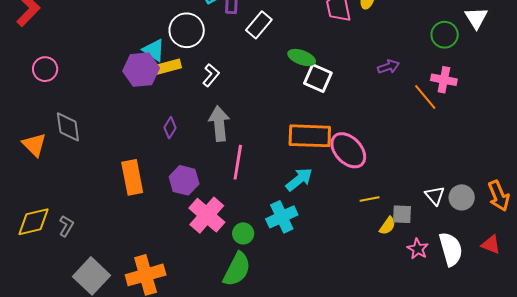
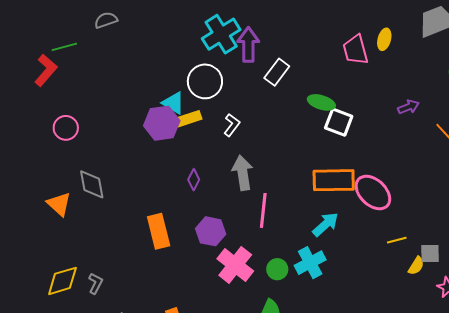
green circle: (243, 233) -> (277, 269), moved

